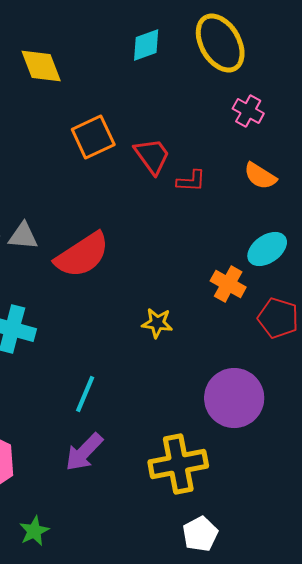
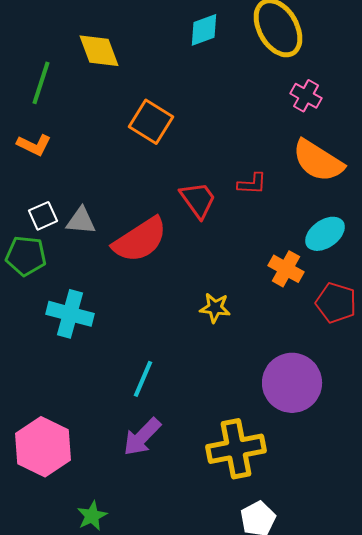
orange square: (93, 137) -> (151, 122), turned -33
red trapezoid: (152, 156) -> (198, 200), moved
orange semicircle: (260, 176) -> (318, 161), size x1.6
red L-shape: (191, 181) -> (252, 184), moved

